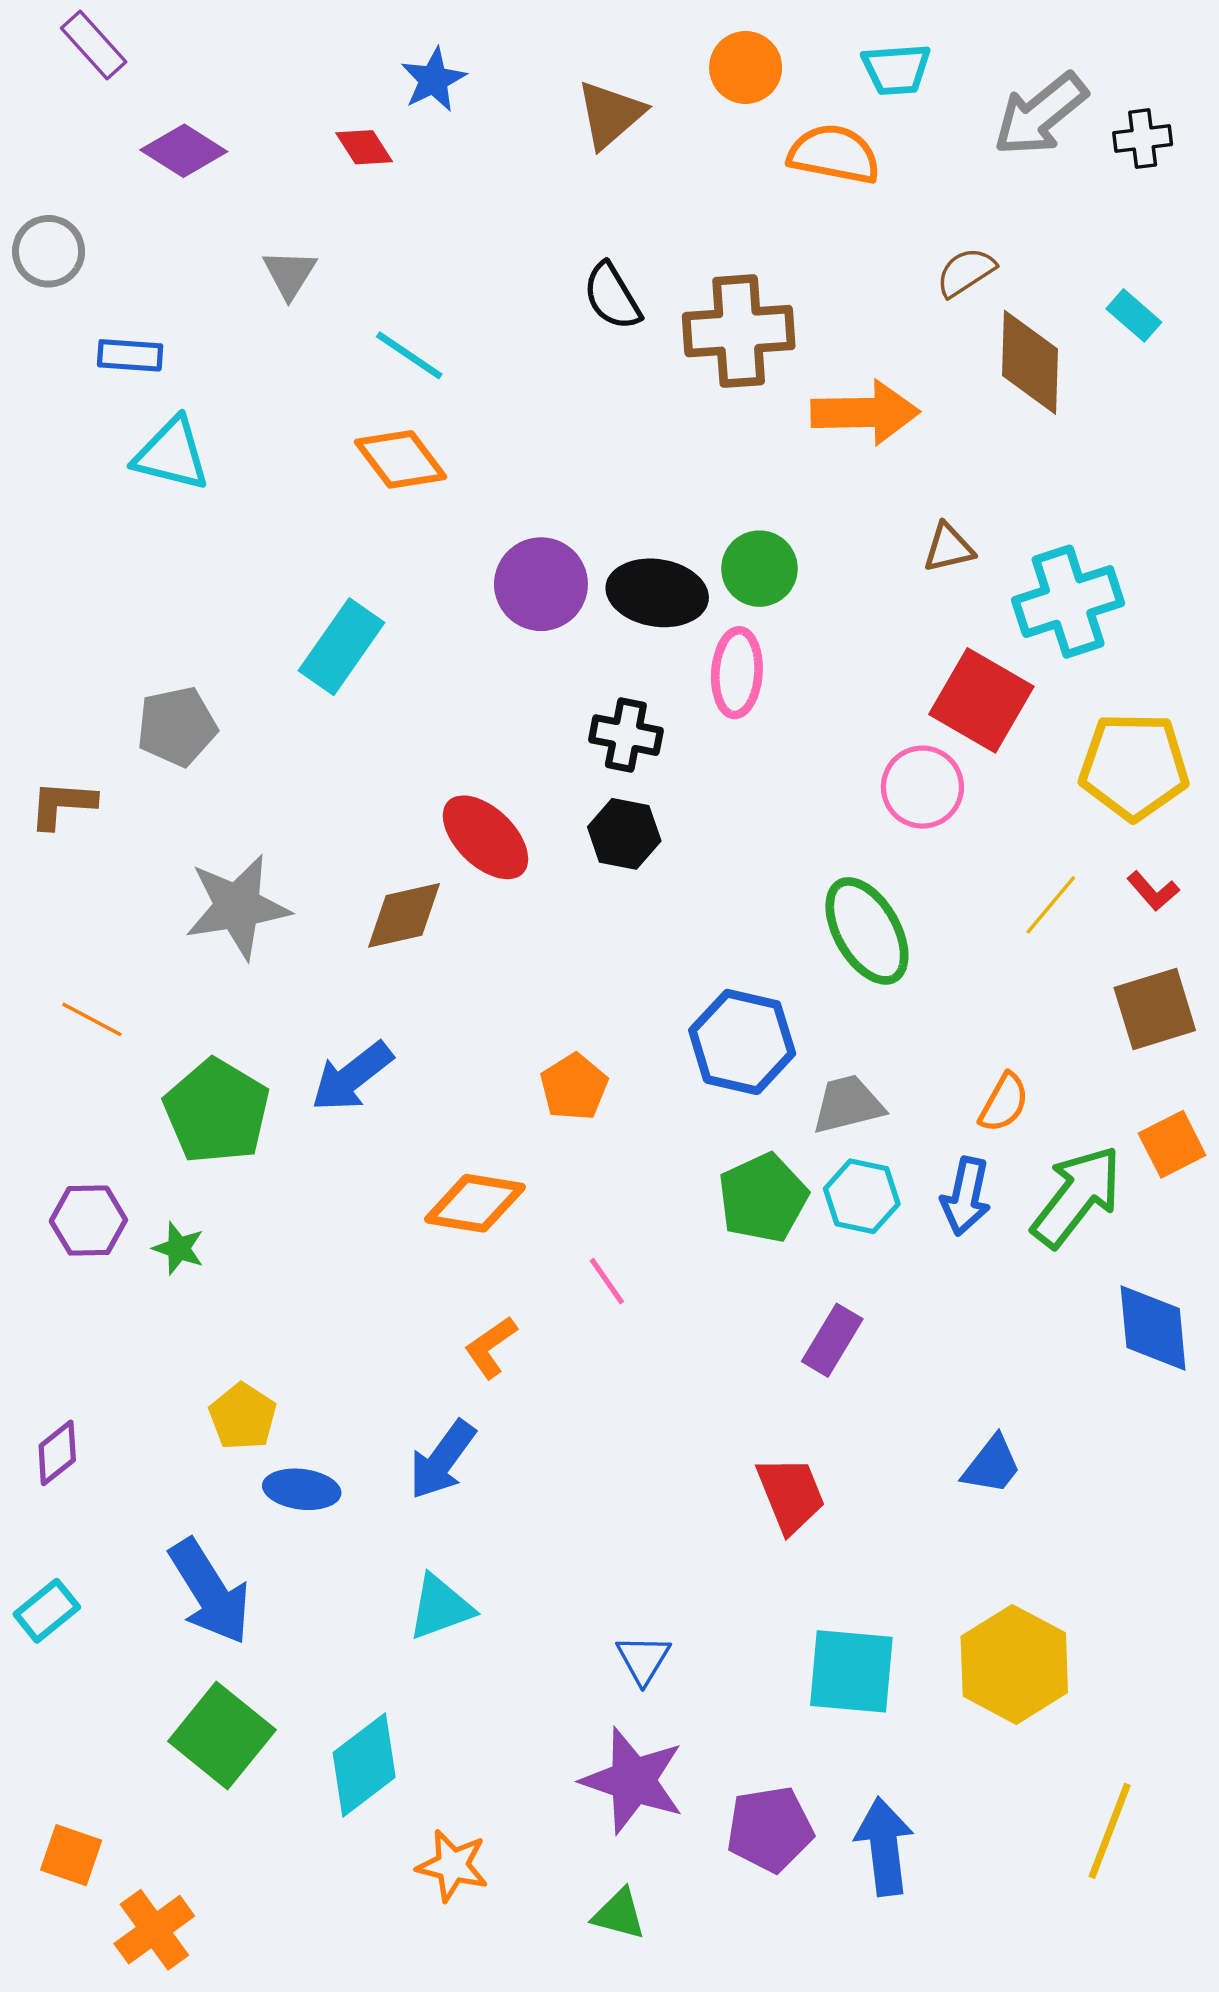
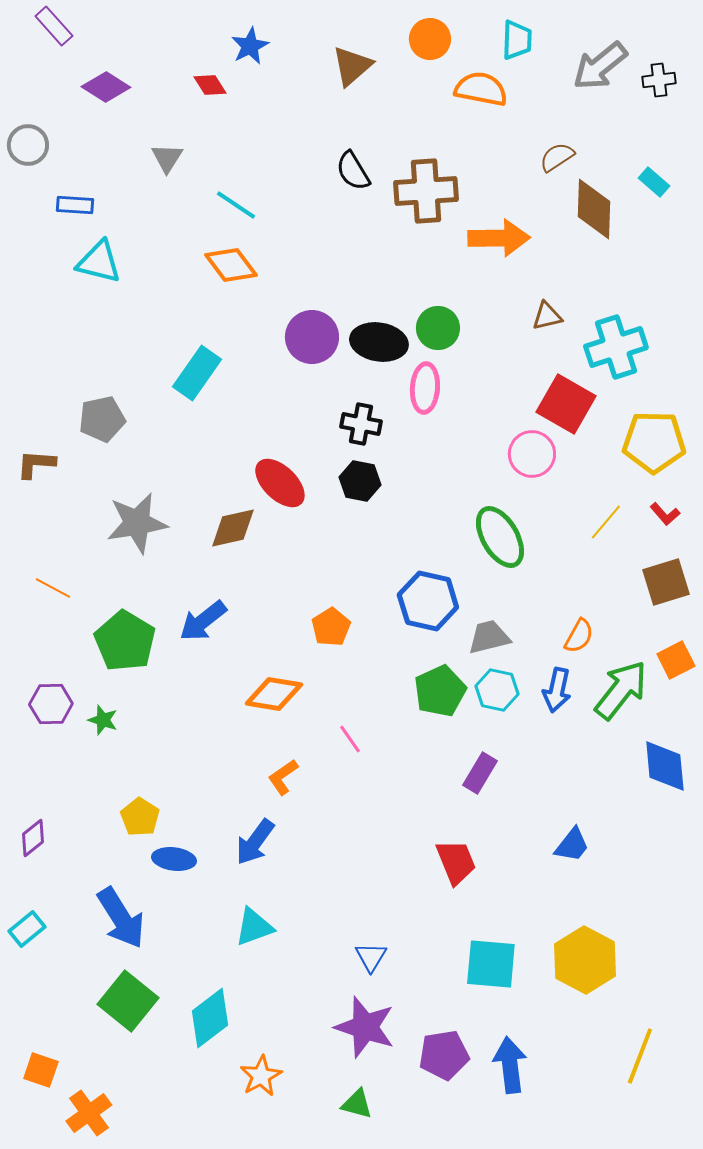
cyan trapezoid: (896, 69) -> (517, 40), turned -84
orange star: (453, 1866) -> (261, 1076), turned 30

